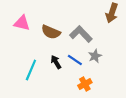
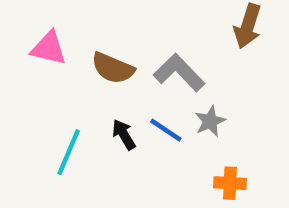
orange cross: (85, 84) -> (230, 183), moved, turned 32

